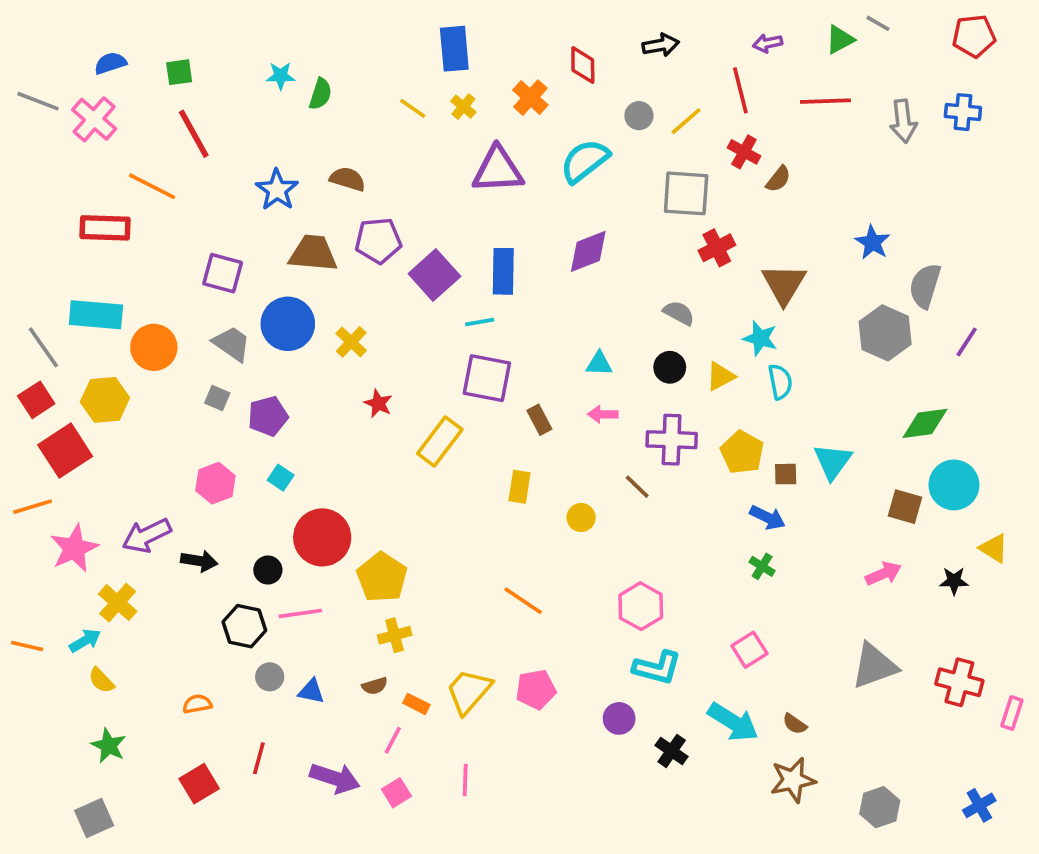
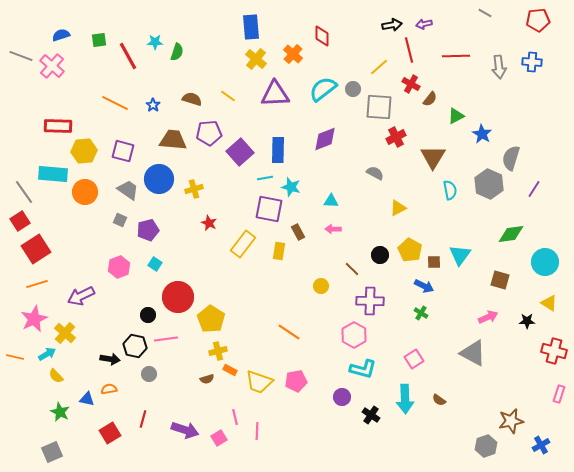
green triangle: (840, 40) -> (456, 116), moved
black arrow: (661, 45) -> (392, 25), moved
yellow cross: (463, 107) -> (256, 59), size x1.5
yellow line: (413, 108) -> (228, 96), moved
gray circle: (639, 116) -> (353, 89), moved
red line: (194, 134) -> (128, 56), moved
orange line: (152, 186) -> (115, 103), moved
blue star: (277, 190) -> (153, 105), size x0.6
cyan star: (760, 338) -> (291, 187), moved
yellow cross: (351, 342) -> (194, 189), turned 30
black circle: (670, 367) -> (380, 255), moved
cyan semicircle: (780, 382) -> (450, 190), moved
yellow hexagon: (105, 400) -> (84, 151), moved
purple cross: (672, 440) -> (370, 301), moved
cyan circle: (954, 485) -> (545, 262), moved
yellow rectangle: (520, 487) -> (279, 251), moved
orange line: (33, 507) -> (37, 284), moved
pink star: (74, 548) -> (34, 319), moved
black arrow: (199, 561) -> (110, 359), moved
gray triangle: (874, 666) -> (473, 353), moved, turned 48
red cross: (959, 682) -> (554, 351), moved
blue triangle: (311, 691) -> (87, 399), moved
yellow trapezoid: (469, 691) -> (259, 382), turned -112
orange rectangle: (416, 704) -> (230, 370), moved
cyan arrow: (733, 722) -> (405, 399), turned 56
pink line: (393, 740) -> (235, 417), moved, turned -42
brown star: (793, 780) -> (511, 421), moved

